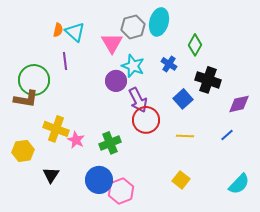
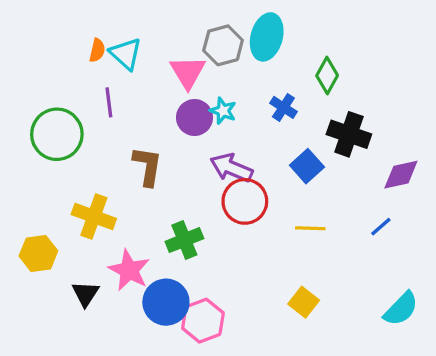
cyan star: (133, 66) -> (223, 111), size x0.7
purple circle: (116, 81) -> (195, 117), moved
brown L-shape: (26, 99) -> (148, 166), moved, turned -90
purple arrow: (138, 100) -> (231, 168), turned 140
pink star: (76, 140) -> (129, 270), moved, size x1.4

